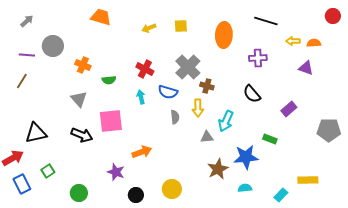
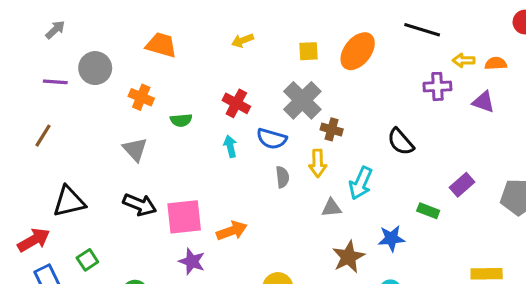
orange trapezoid: (101, 17) -> (161, 45), moved
yellow square: (181, 26) -> (309, 51), moved
orange ellipse: (224, 35) -> (358, 51), turned 35
purple cross: (258, 58) -> (437, 86), moved
brown line: (22, 81) -> (43, 136), moved
purple rectangle: (289, 109) -> (462, 185), moved
pink square: (111, 121) -> (184, 217), moved
blue star: (246, 157) -> (391, 238), size x0.7

